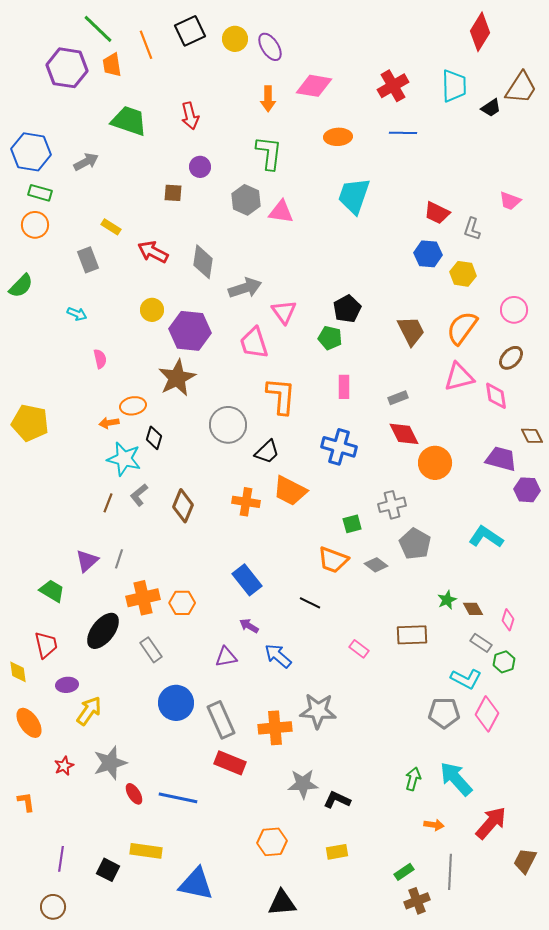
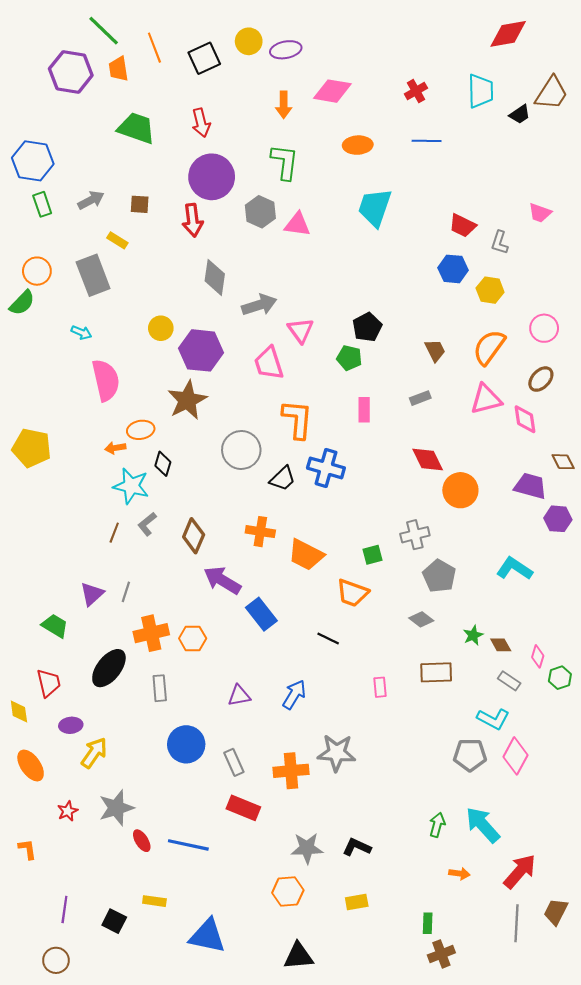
black square: (190, 31) -> (204, 58), moved
red diamond: (480, 32) -> (508, 34), turned 48
purple ellipse: (270, 47) -> (286, 50), turned -68
red cross: (393, 86) -> (416, 91), size x0.7
gray arrow: (86, 162) -> (91, 200), moved
purple circle: (200, 167) -> (212, 177), size x2.0
green rectangle: (40, 193) -> (42, 204), turned 55
brown square: (173, 193) -> (140, 204), moved
orange circle: (35, 225) -> (37, 271), moved
red arrow: (153, 252) -> (193, 220), moved, turned -124
gray rectangle: (88, 260) -> (93, 275), size x1.5
brown trapezoid: (411, 331) -> (435, 350), size x0.7
pink semicircle: (100, 359) -> (106, 380), size x2.0
gray rectangle: (398, 398) -> (420, 398), moved
blue cross: (339, 447) -> (326, 468), moved
orange trapezoid: (290, 491) -> (306, 555), moved
gray diamond: (376, 565) -> (421, 619), moved
purple arrow: (249, 626) -> (222, 580), moved, size x1.8
pink rectangle: (359, 649) -> (380, 687), turned 48
gray rectangle: (151, 650) -> (160, 688), turned 30
blue arrow: (278, 656) -> (294, 695), turned 80
green hexagon: (504, 662) -> (560, 678), moved
gray rectangle: (221, 720) -> (234, 762), size x0.7
gray star: (303, 784) -> (307, 848), moved
yellow rectangle: (146, 851) -> (154, 901), size x0.7
green rectangle: (404, 872) -> (428, 923), turned -54
gray line: (450, 872) -> (517, 923), moved

